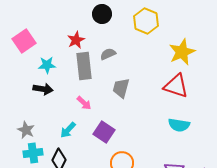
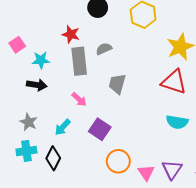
red star: (76, 40) -> (71, 34), turned -30
pink square: (24, 41) -> (17, 45), moved, size x0.7
gray star: (26, 130) -> (29, 122), moved

